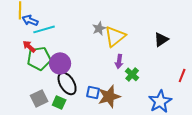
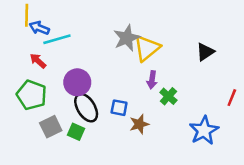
gray star: (99, 28) -> (127, 38), size x1.5
green pentagon: (39, 58) -> (32, 95), moved, turned 30
blue square: (93, 92) -> (119, 108), moved
brown star: (109, 96) -> (139, 124), size x0.7

